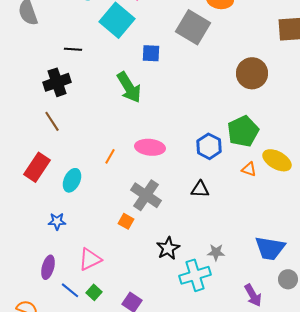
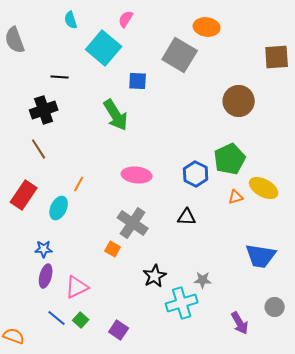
orange line: (110, 156) -> (79, 184), moved
orange triangle: (249, 169) -> (236, 197), turned -35
blue trapezoid: (270, 248) -> (261, 256), moved
purple ellipse: (48, 267) -> (46, 276), moved

